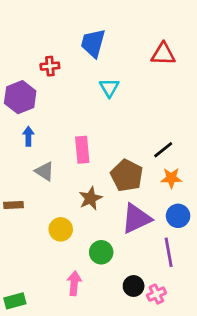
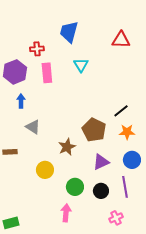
pink rectangle: (82, 150) -> (47, 73), moved
purple triangle: (136, 219) -> (101, 162), size x0.7
pink arrow: (74, 283) -> (66, 213), moved
black circle: (134, 286) -> (101, 191), moved

